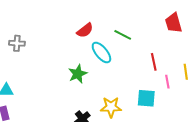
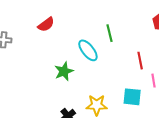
red semicircle: (85, 30) -> (46, 24), moved
green line: (123, 35) -> (110, 33), turned 48

